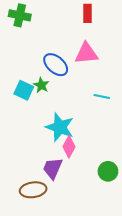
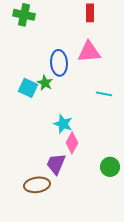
blue ellipse: (56, 65) -> (59, 63), turned 45
cyan star: (60, 127) -> (63, 124), size x0.7

